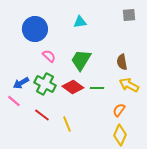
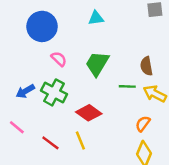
red diamond: (73, 87) -> (89, 113), moved
green line: (97, 88) -> (127, 86), moved
pink line: (14, 101) -> (17, 127), moved
red line: (42, 115) -> (50, 143), moved

